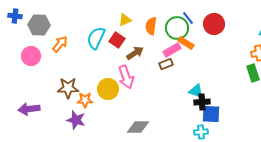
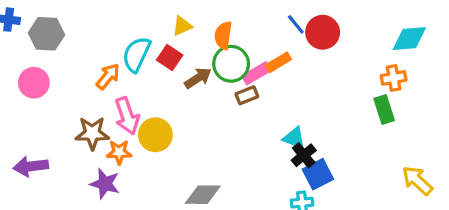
blue line: (188, 18) -> (296, 24), moved
green circle: (177, 28) -> (231, 64), moved
orange rectangle: (186, 43) -> (278, 62), turned -63
orange arrow: (60, 44) -> (108, 76), moved
pink arrow: (126, 77) -> (127, 116), moved
black cross: (202, 102) -> (304, 155), turned -35
blue square: (211, 114) -> (318, 174), turned -30

